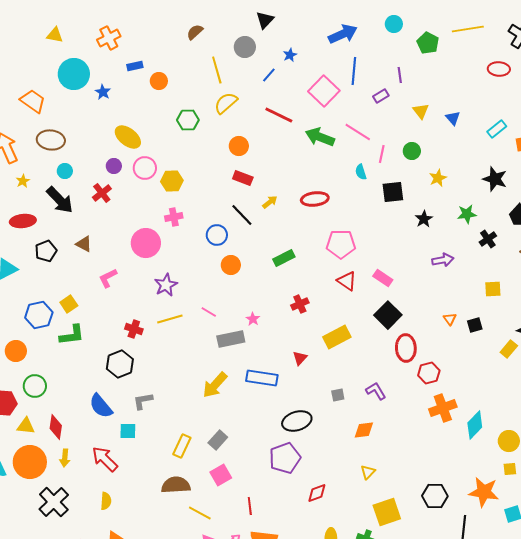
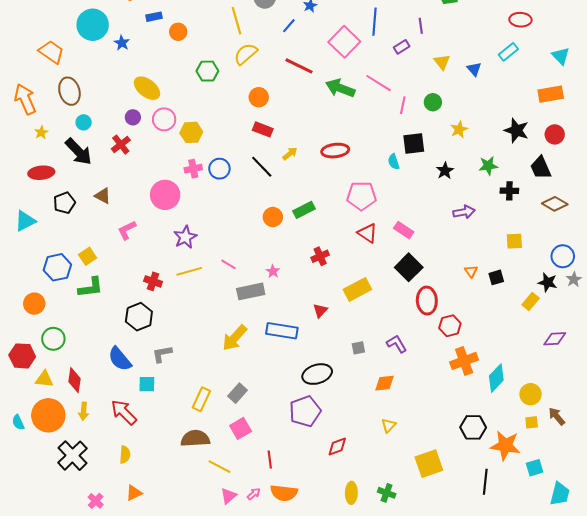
cyan rectangle: (497, 129) -> (508, 52), moved
brown ellipse: (51, 140) -> (69, 91), turned 68
cyan semicircle: (361, 172) -> (394, 162), moved
blue circle: (217, 235) -> (219, 169), moved
black cross: (488, 239) -> (509, 191), turned 36
orange circle: (231, 265) -> (273, 217), moved
black hexagon: (435, 496) -> (473, 427), moved
yellow square: (387, 512) -> (429, 464), moved

